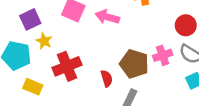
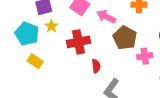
brown pentagon: (134, 64) -> (125, 38), moved
red cross: (67, 66) -> (79, 42), moved

